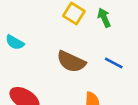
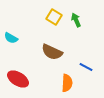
blue line: (114, 63) -> (86, 67), moved

